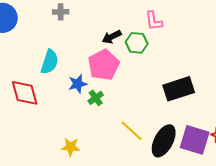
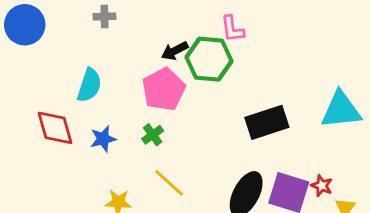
green hexagon: (137, 43) -> (209, 59), size x1.5
blue star: (78, 84) -> (103, 139), moved
yellow line: (132, 131) -> (169, 183), moved

